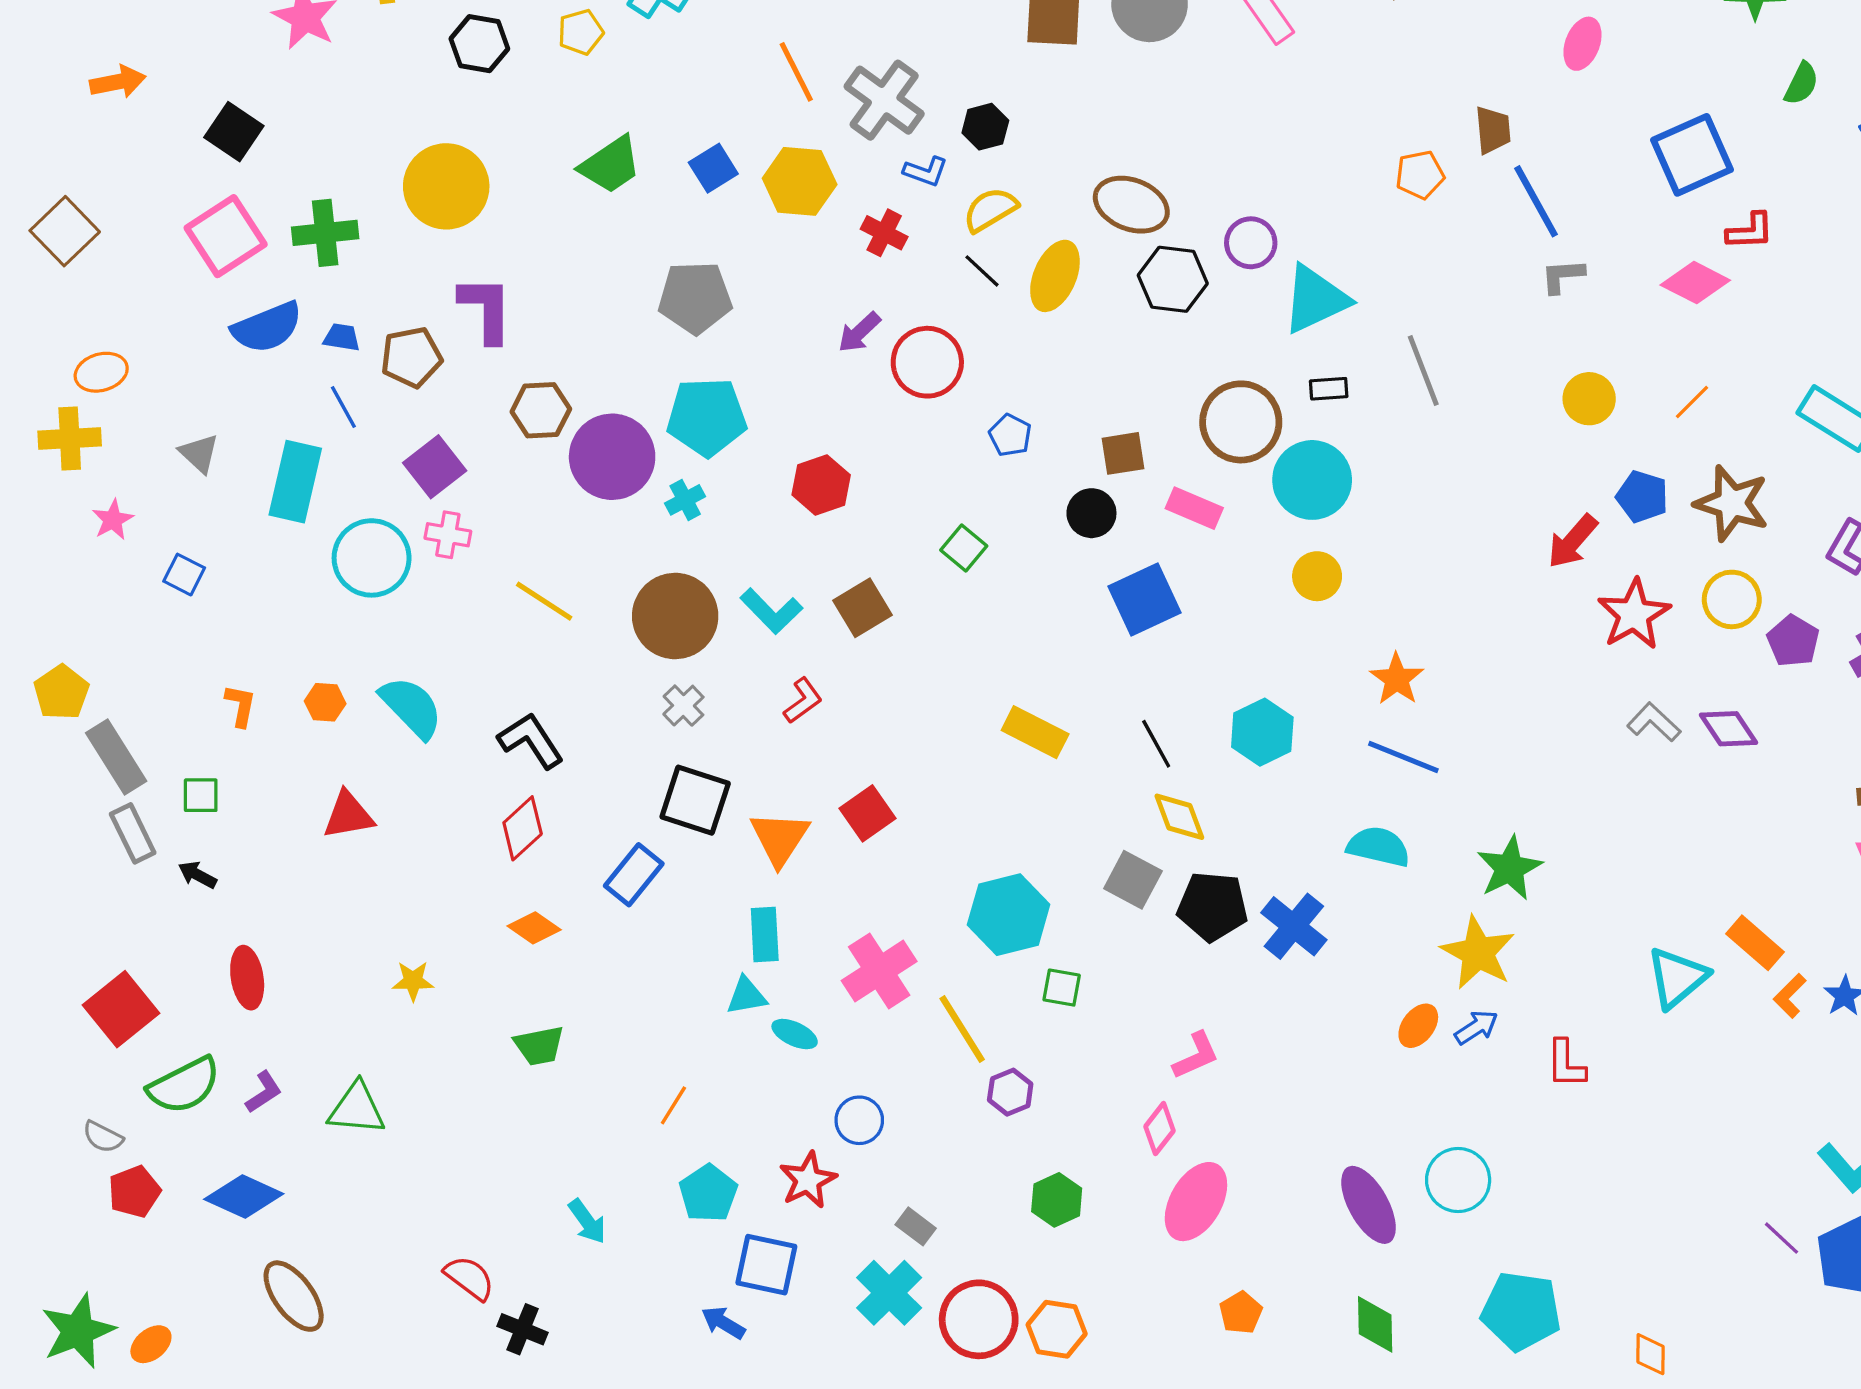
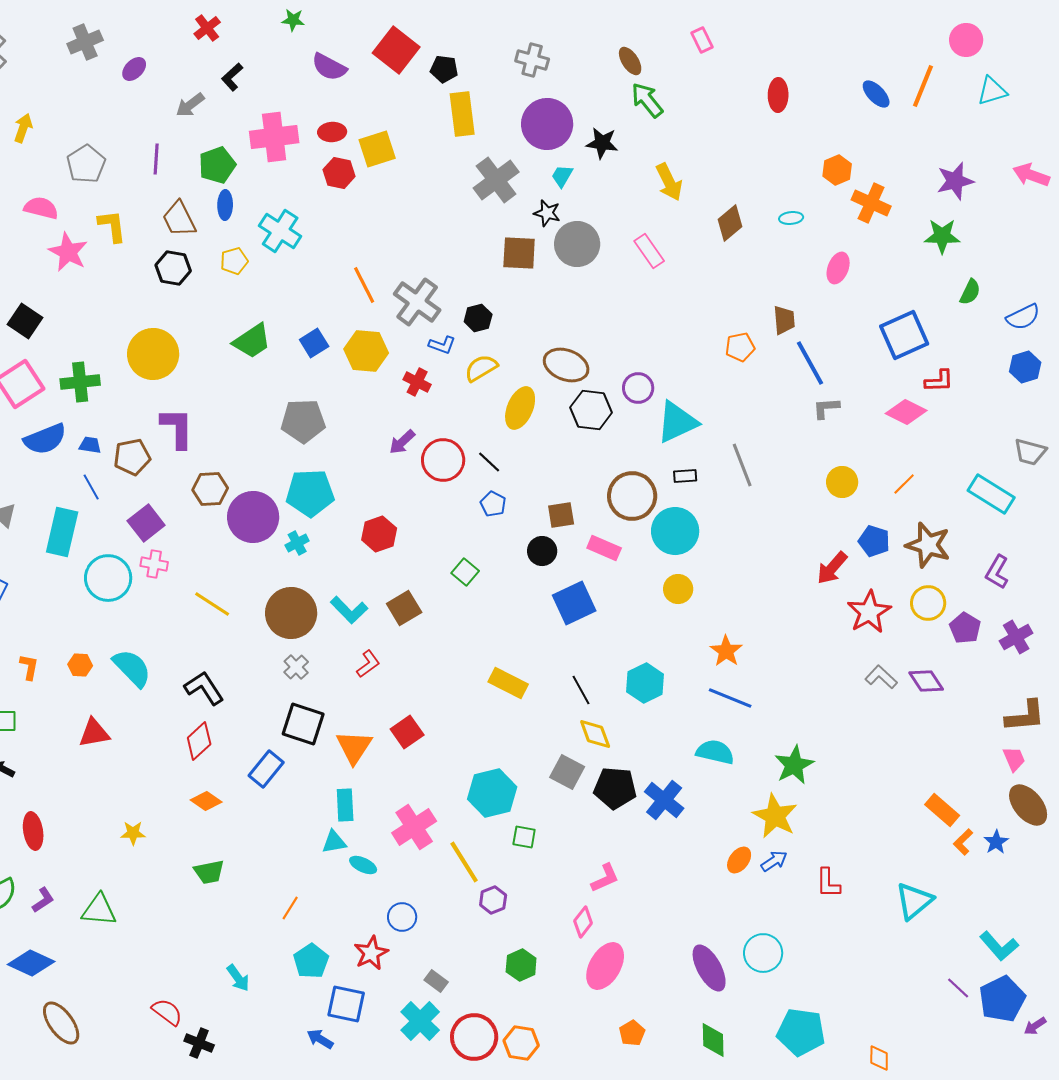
black line: (982, 271) -> (489, 462), moved
cyan triangle: (1677, 978) -> (914, 901), moved

